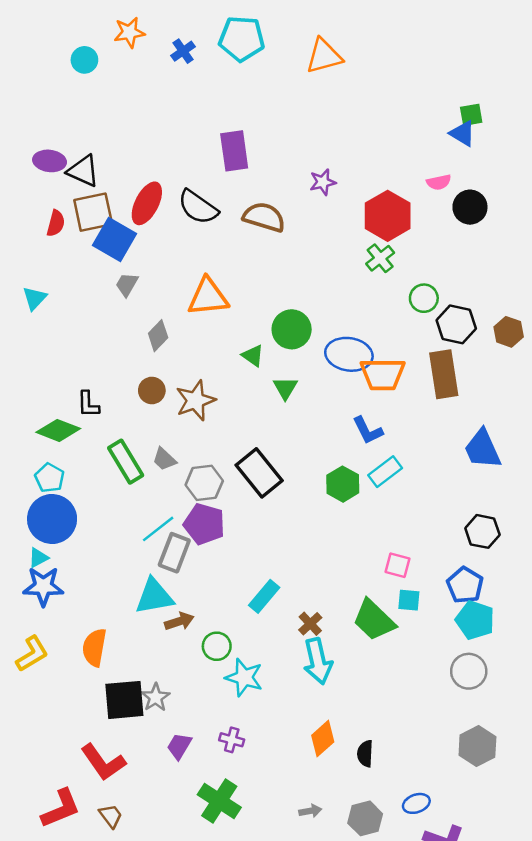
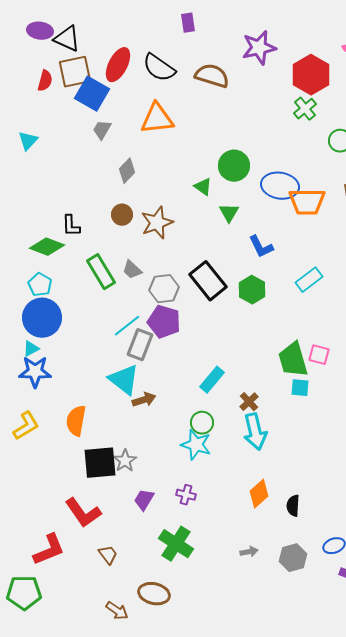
purple rectangle: (234, 151) -> (188, 23), size x0.6
purple star: (323, 182) -> (259, 48), size x1.6
orange triangle: (208, 297) -> (157, 119), moved
blue L-shape: (368, 430) -> (261, 247), moved
green hexagon: (343, 484) -> (252, 290), moved
cyan triangle: (154, 596) -> (124, 380), turned 48
cyan square: (409, 600) -> (300, 388), moved
green trapezoid: (374, 620) -> (293, 360), moved, turned 30
green circle: (217, 646) -> (202, 423), moved
brown trapezoid: (111, 816) -> (108, 555), moved

